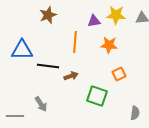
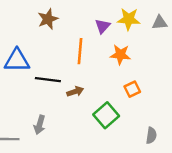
purple triangle: (94, 21) -> (103, 26), turned -40
green square: (97, 96) -> (106, 115), turned 30
gray arrow: (41, 104) -> (40, 125), turned 49

